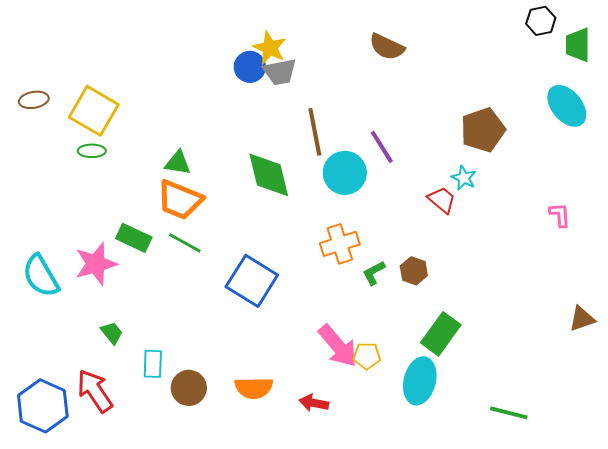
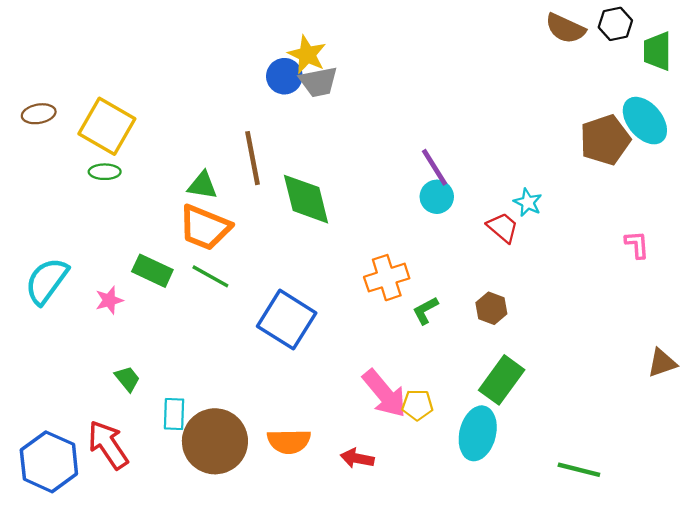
brown semicircle: (387, 47) -> (565, 28), moved
brown pentagon: (483, 130) -> (605, 140), moved
brown line: (315, 132) -> (253, 158), moved
cyan circle: (345, 173) -> (437, 197), moved, size x0.7
pink star: (96, 264) -> (109, 300), size x0.6
brown hexagon: (414, 271) -> (491, 308), moved
cyan semicircle: (41, 276) -> (47, 281), moved, turned 66
brown circle: (189, 388) -> (215, 441), size x1.6

